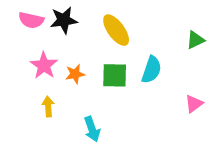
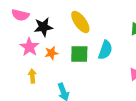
black star: (64, 20) -> (43, 27), moved

